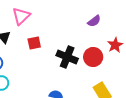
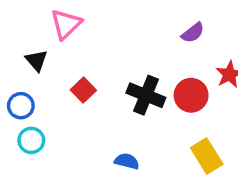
red square: (34, 43) -> (83, 90), moved, turned -32

